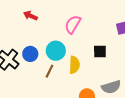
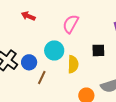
blue circle: (30, 54) -> (29, 62), moved
brown line: (49, 71) -> (42, 77), moved

